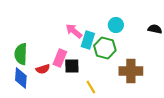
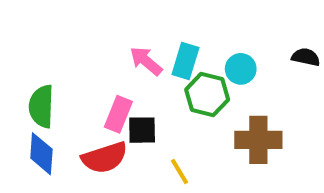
cyan circle: (116, 25) -> (241, 69), moved
cyan rectangle: (88, 40) -> (185, 61), moved
red semicircle: (43, 69) -> (105, 158), moved, size x1.6

